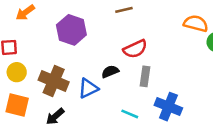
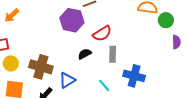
purple hexagon: (71, 30) -> (72, 20), moved
blue triangle: (88, 88) -> (67, 80), moved
cyan line: (130, 114) -> (104, 86), turned 32

